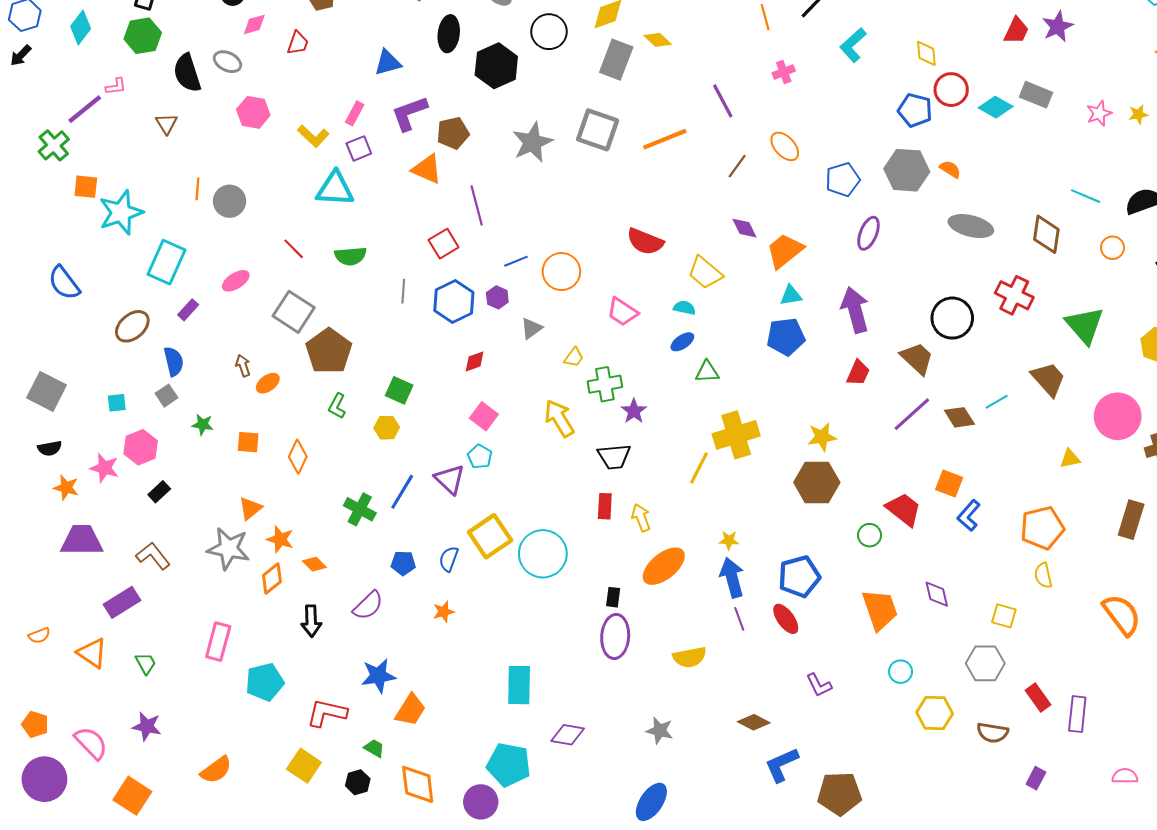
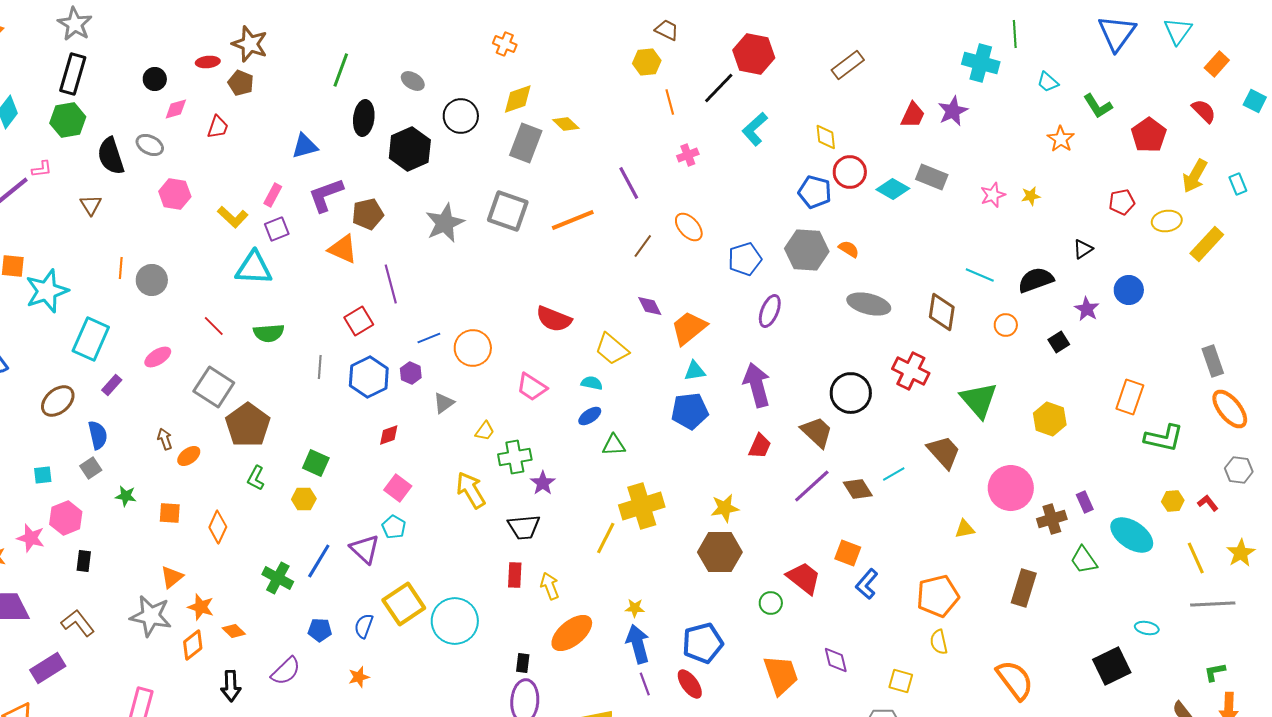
black rectangle: (159, 492) -> (84, 561), turned -40

